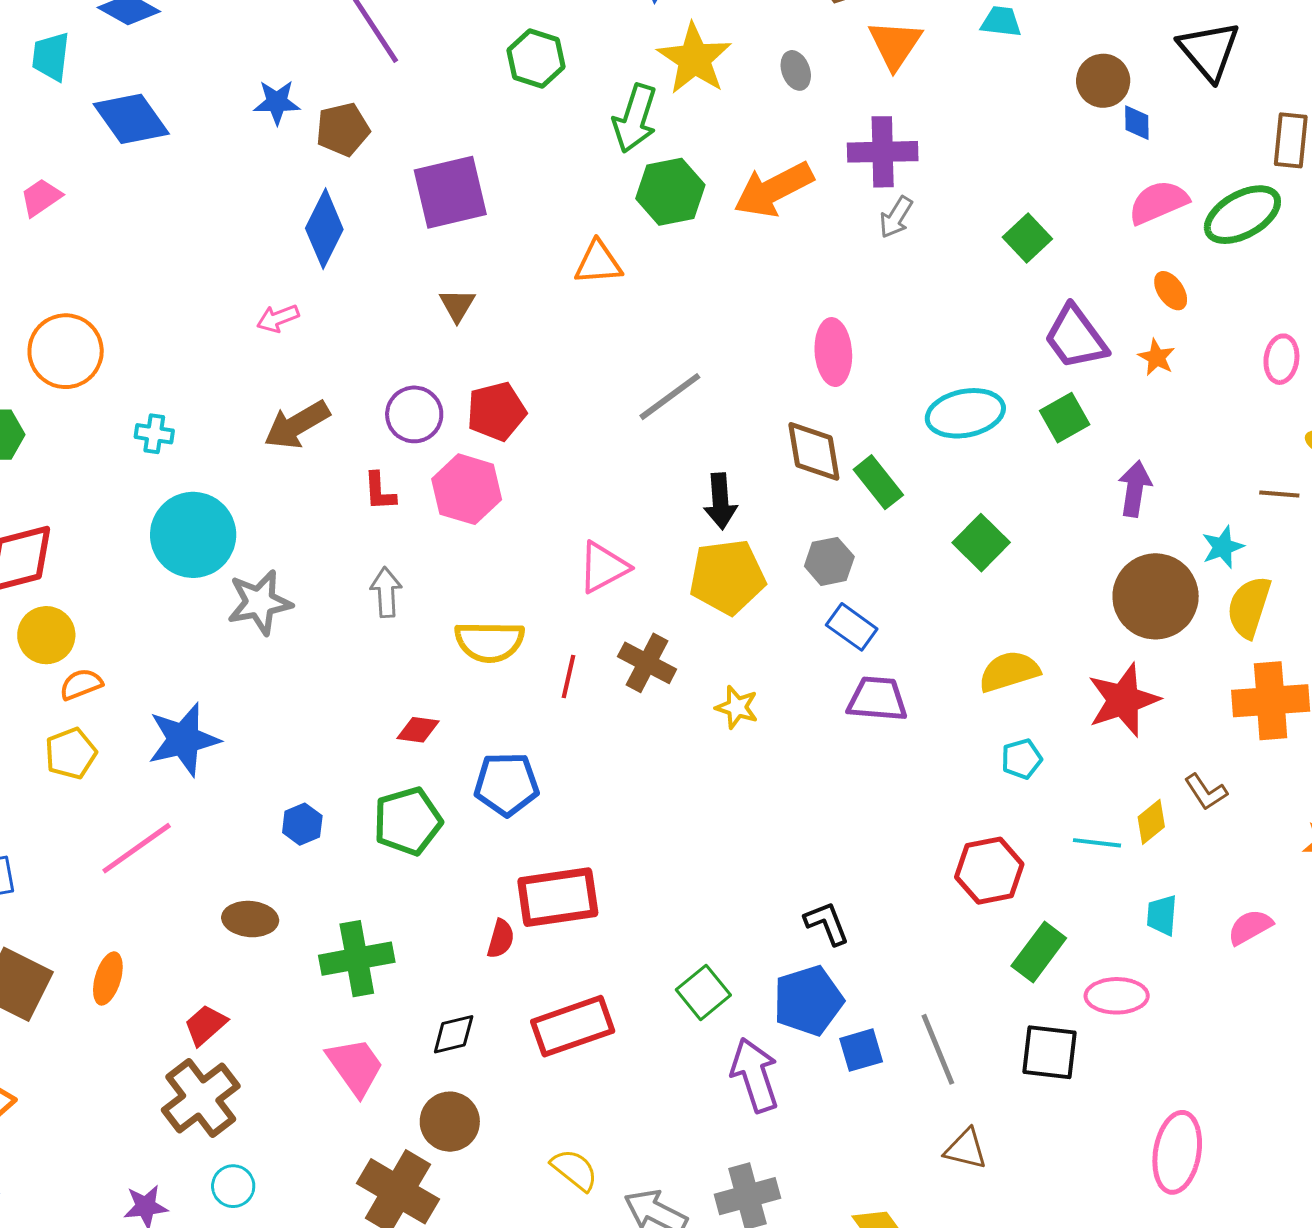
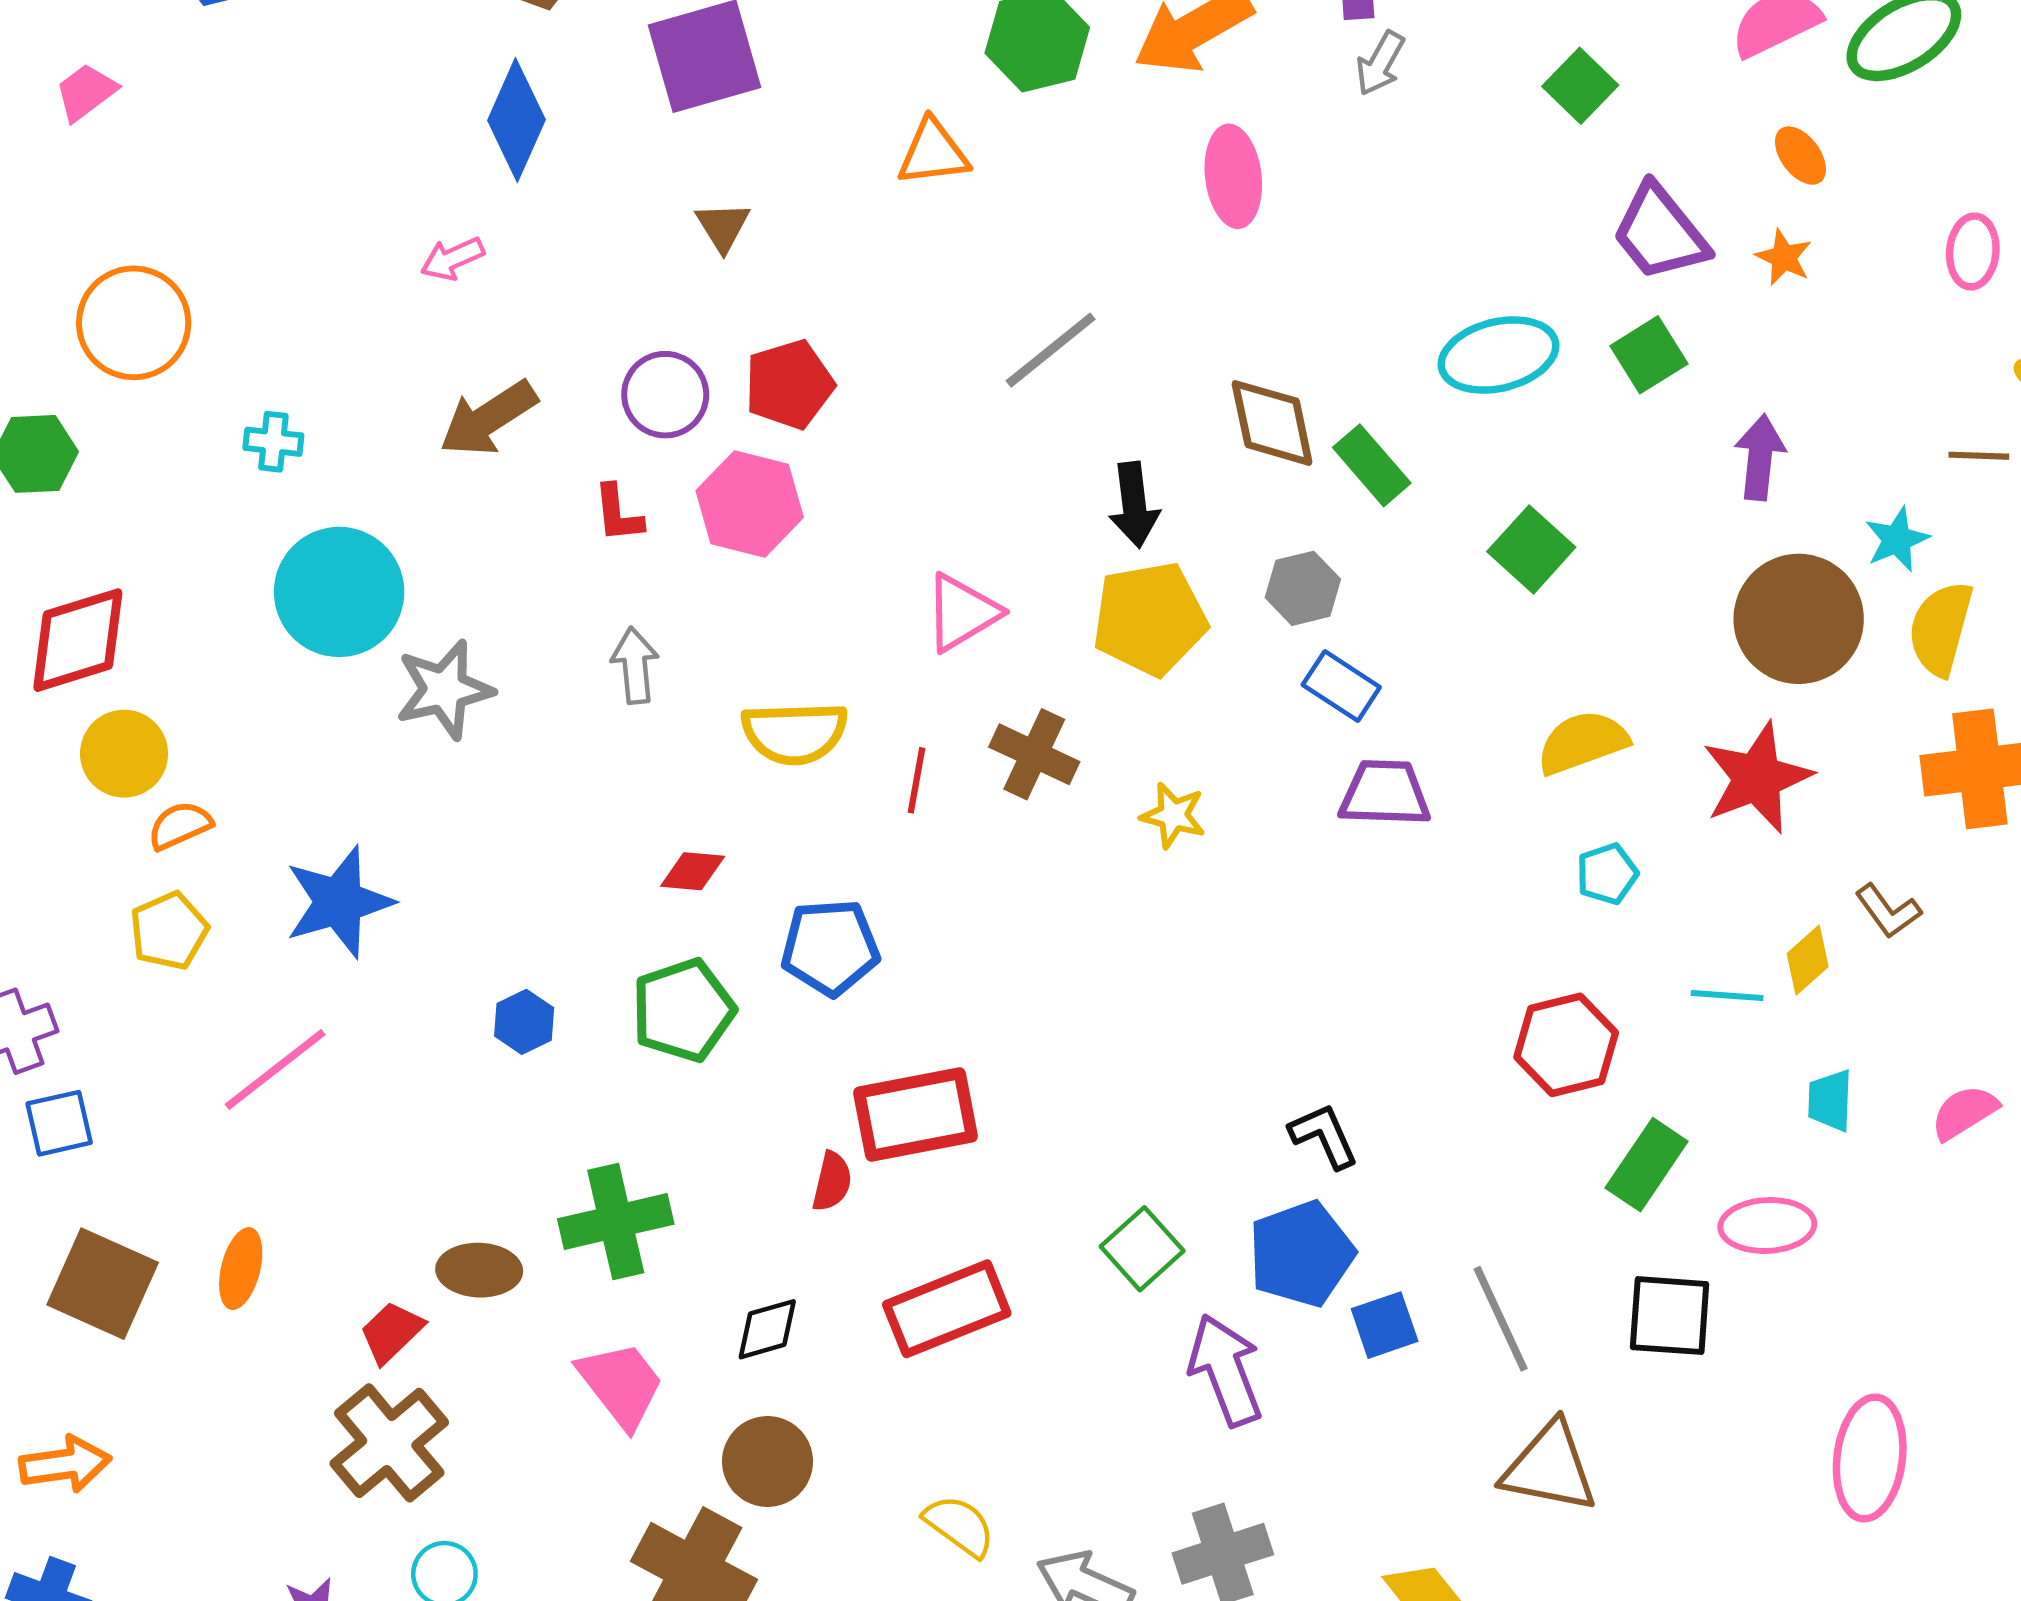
pink ellipse: (833, 352) -> (1233, 176), moved
brown ellipse: (250, 919) -> (479, 1270), moved
brown triangle: (966, 1149) -> (1550, 1467), size x1.5

